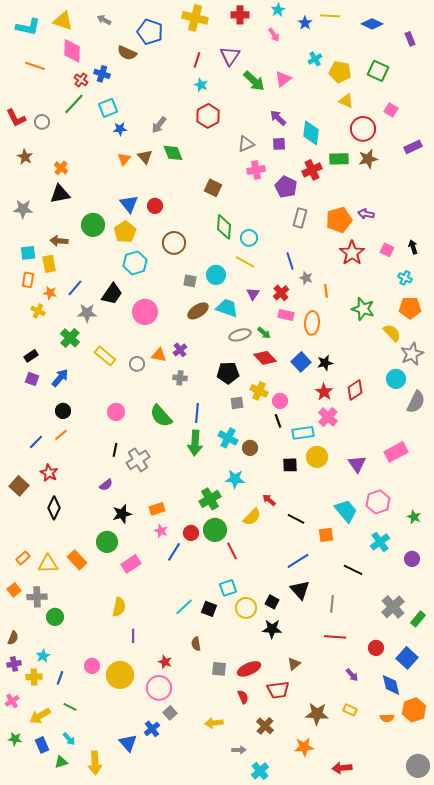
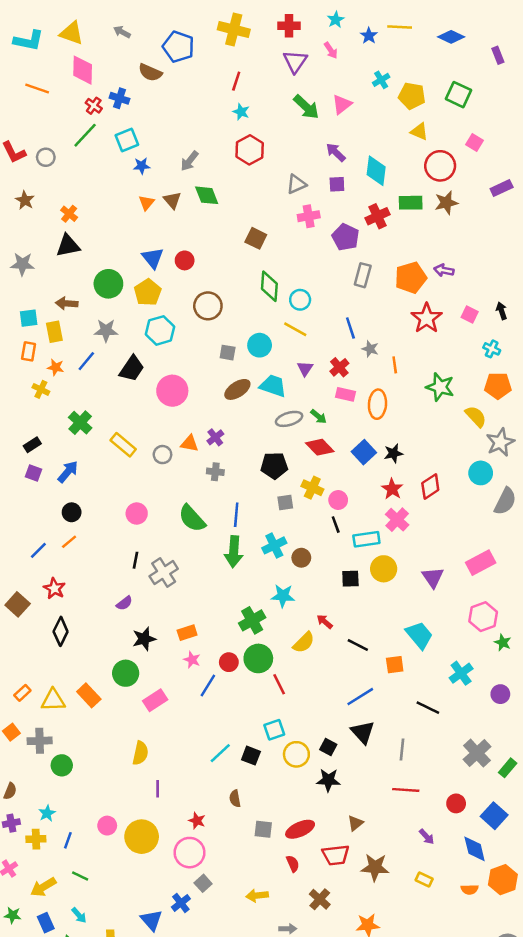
purple triangle: (230, 56) -> (295, 61), moved
gray star: (87, 313) -> (106, 330), moved
cyan cross: (228, 438) -> (274, 545), turned 36
pink hexagon: (378, 502) -> (483, 617), moved
brown star: (317, 714) -> (375, 867), moved

